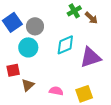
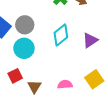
purple triangle: (90, 57) -> (90, 40), size x0.7

